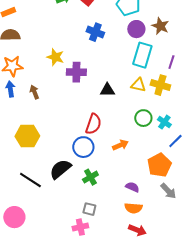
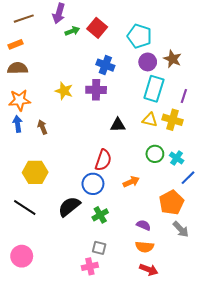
purple cross: (76, 72) -> (96, 90), moved
black line: (30, 180) -> (25, 208), moved

